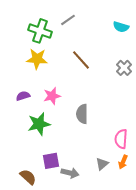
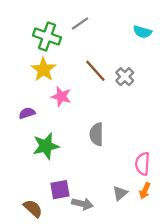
yellow star: (37, 59) -> (43, 69), turned 30
gray cross: (124, 68) -> (125, 77), moved
pink star: (52, 96) -> (61, 97), moved, turned 30

